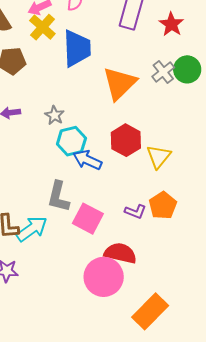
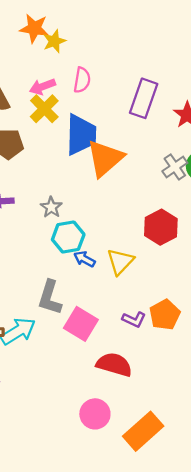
orange triangle: (120, 83) -> (105, 158), moved
red hexagon: (126, 140) -> (161, 227), moved
yellow triangle: (159, 157) -> (120, 262), moved
blue arrow: (87, 160) -> (84, 259), size x0.7
pink circle: (104, 277) -> (95, 414), moved, size x0.7

